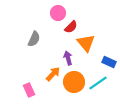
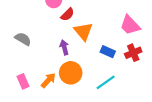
gray semicircle: (34, 39) -> (23, 39), moved, turned -84
orange arrow: (53, 74) -> (48, 80), moved
cyan line: (98, 83) -> (106, 82), moved

